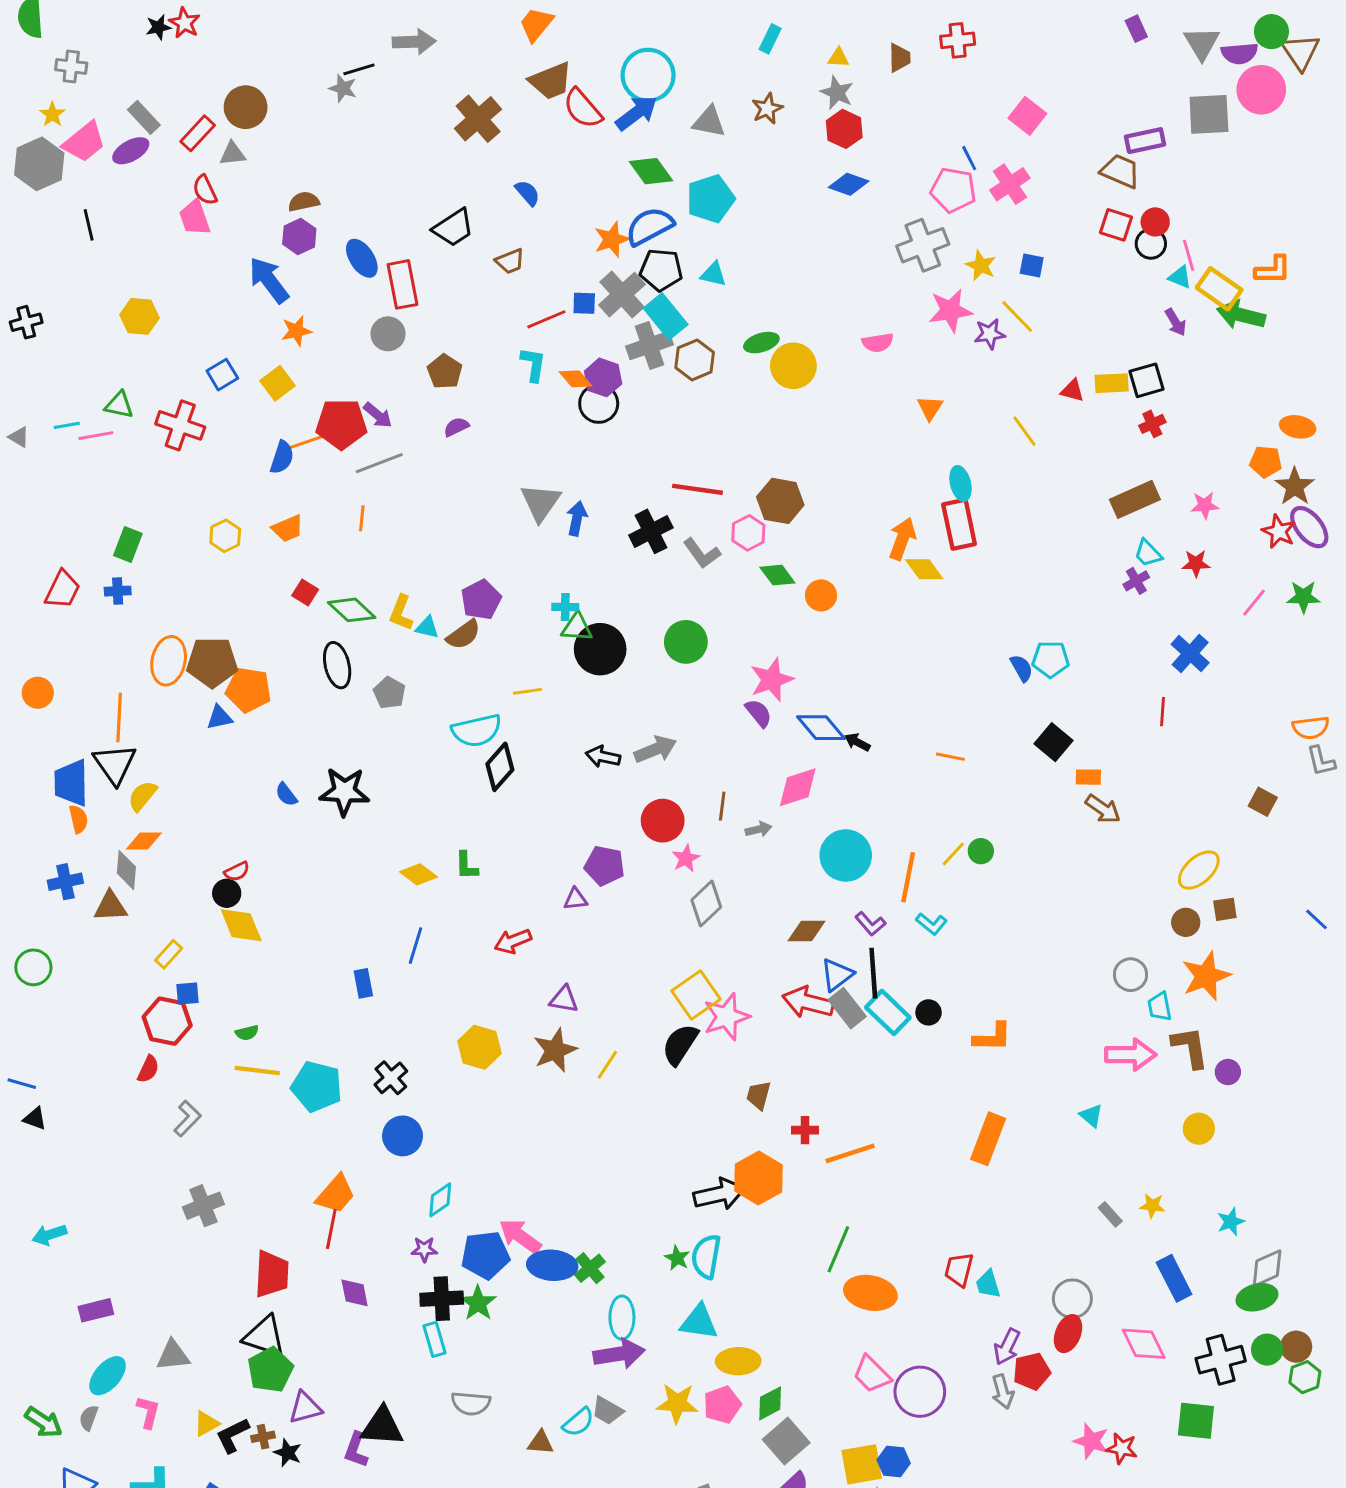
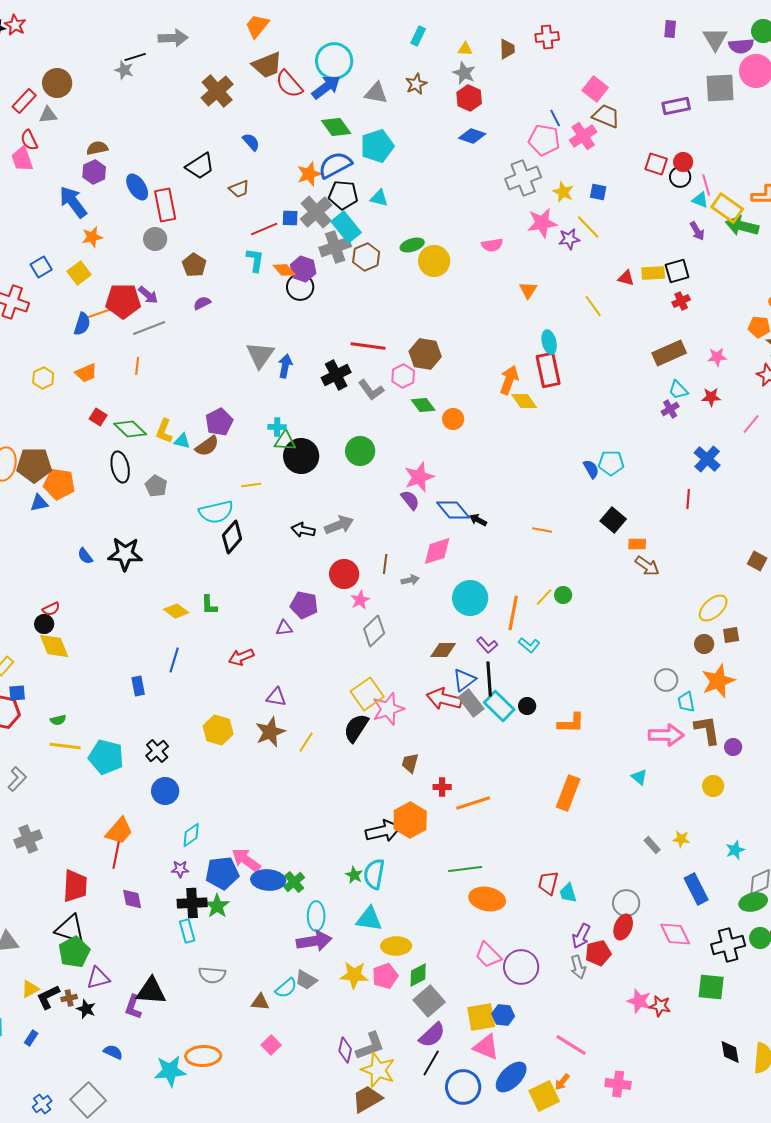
purple rectangle: (1136, 29) -> (670, 29), turned 30
brown trapezoid: (1120, 171) -> (606, 116), moved
green line: (838, 1249) -> (465, 869), turned 60

